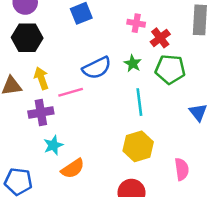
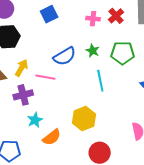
red cross: (160, 38) -> (116, 16), moved
yellow arrow: (41, 78) -> (21, 68), turned 54
pink line: (71, 92) -> (45, 77), turned 30
yellow hexagon: (138, 146) -> (84, 119), moved

